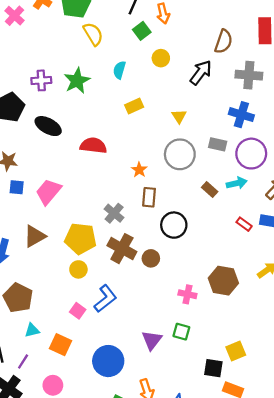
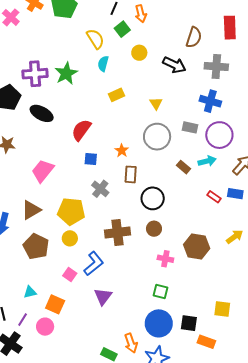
yellow semicircle: (93, 34) -> (95, 39), moved
black arrow: (201, 73) -> (174, 65), turned 80
purple cross: (41, 80) -> (35, 74), size x1.4
red semicircle: (93, 146) -> (81, 130), turned -60
blue square: (17, 187) -> (91, 159), moved
brown cross: (122, 249) -> (118, 233), moved, turned -35
brown circle: (151, 258) -> (154, 229), moved
brown pentagon: (18, 298) -> (36, 246), moved
purple triangle: (152, 340) -> (103, 296), moved
yellow square: (236, 351) -> (222, 309), moved, turned 30
blue circle: (108, 361) -> (159, 323), moved
pink circle: (53, 385) -> (45, 327), moved

